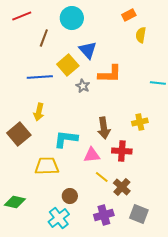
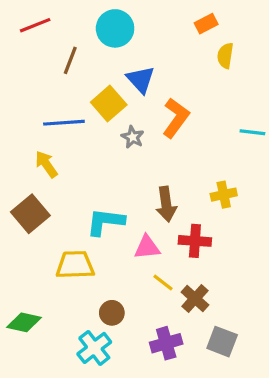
orange L-shape: (110, 74) -> (176, 118), turned -55
yellow arrow: (39, 112) -> (46, 164), moved, turned 132

